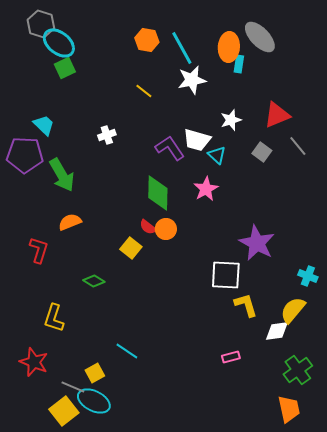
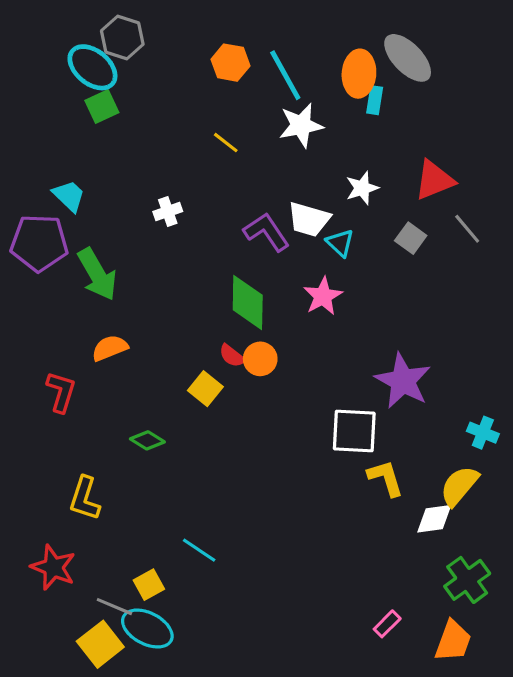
gray hexagon: (41, 24) -> (122, 38), moved
pink rectangle: (231, 357) -> (387, 624), moved, turned -30
orange trapezoid: (289, 409) -> (453, 641), turned 32

